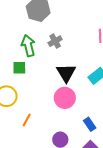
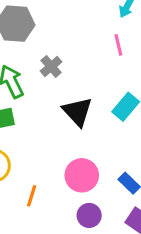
pink circle: (65, 98) -> (82, 175), moved

